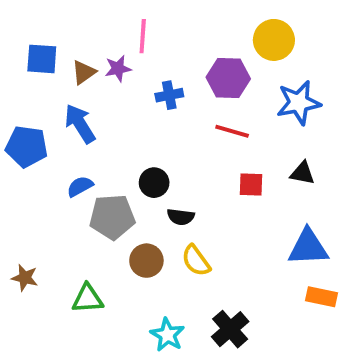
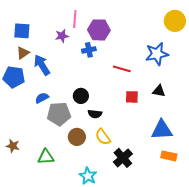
yellow circle: (274, 40) -> (175, 21), moved
brown triangle: (84, 72) -> (23, 53), moved
purple hexagon: (228, 78) -> (99, 30), moved
black cross: (230, 329) -> (123, 158), moved

